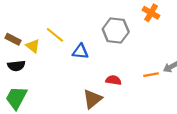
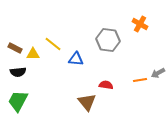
yellow triangle: (33, 46) -> (33, 54), turned -40
brown triangle: (92, 99) -> (87, 102), turned -30

